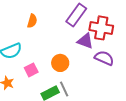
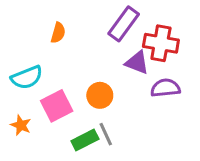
purple semicircle: (104, 58) -> (165, 88), turned -30
pink square: (31, 70) -> (57, 106), size x1.5

